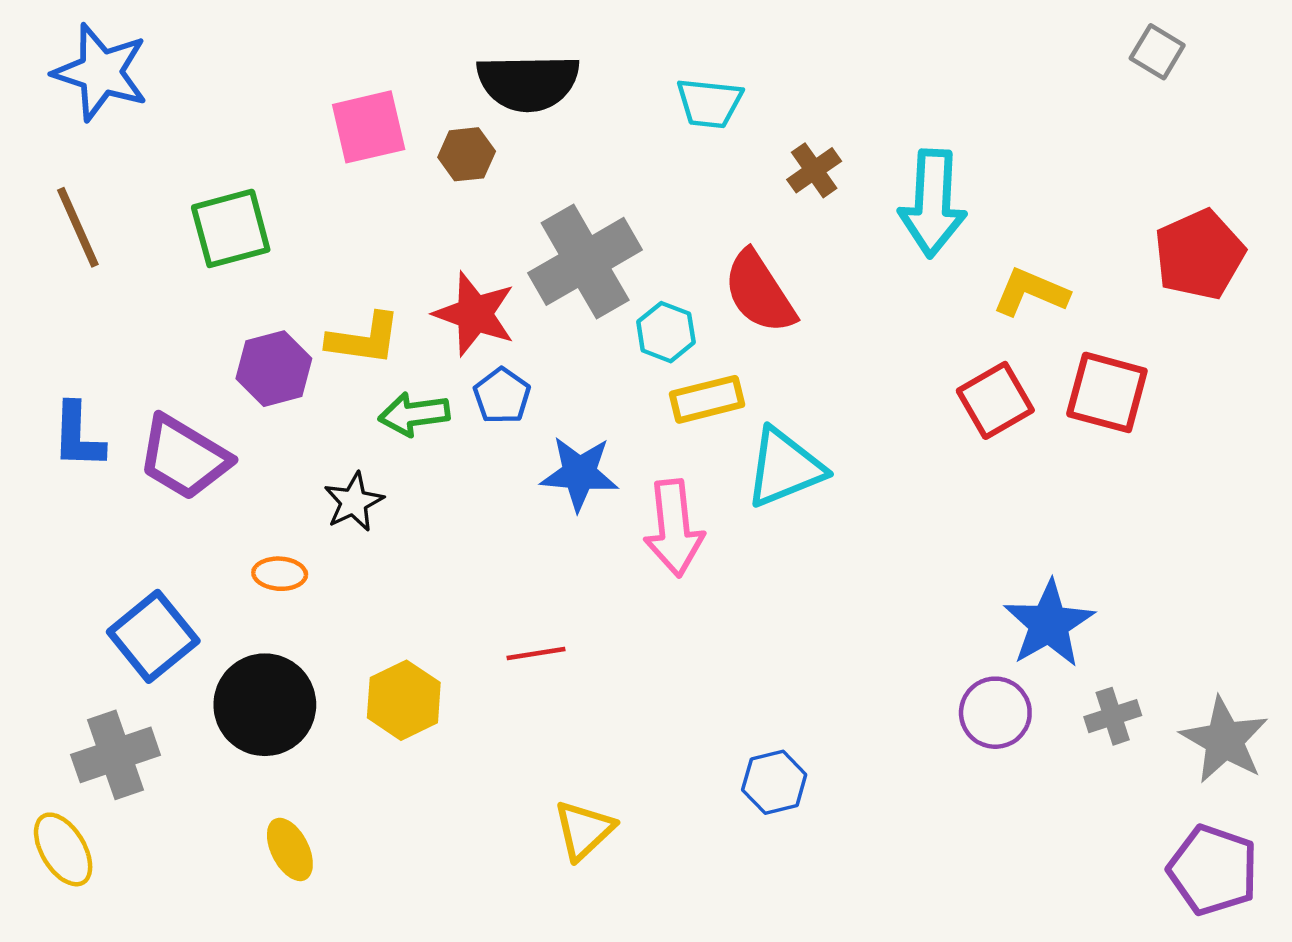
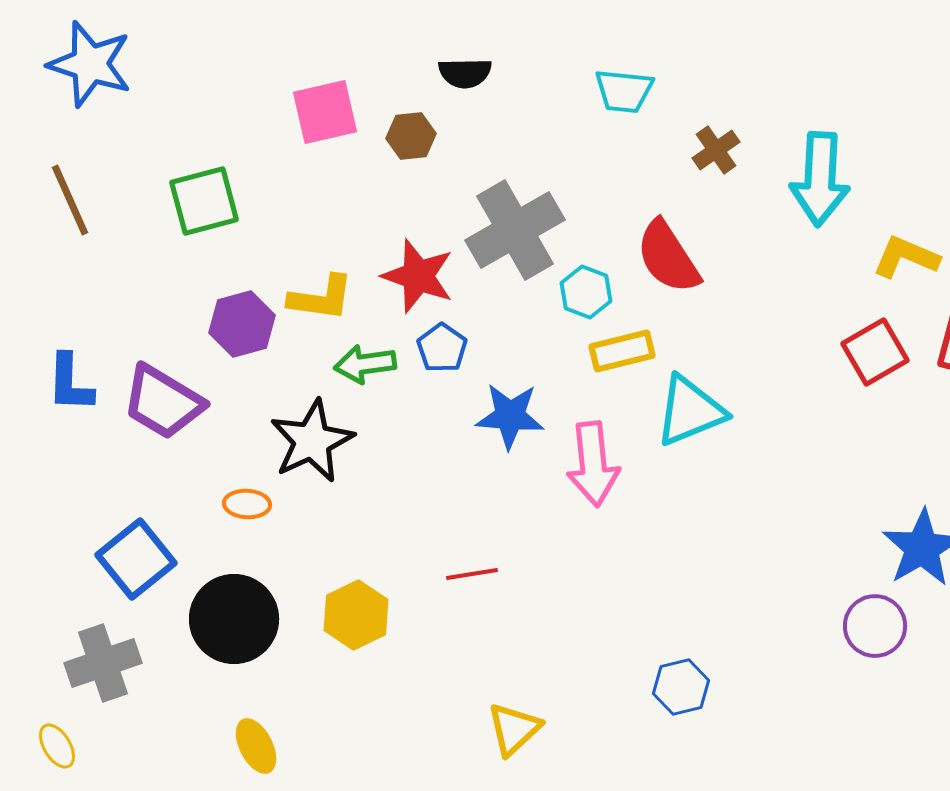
black semicircle: (528, 83) -> (465, 73), size x0.6
black star: (354, 502) -> (312, 441), size x1.6
yellow ellipse: (63, 849) -> (57, 746), size x0.7

